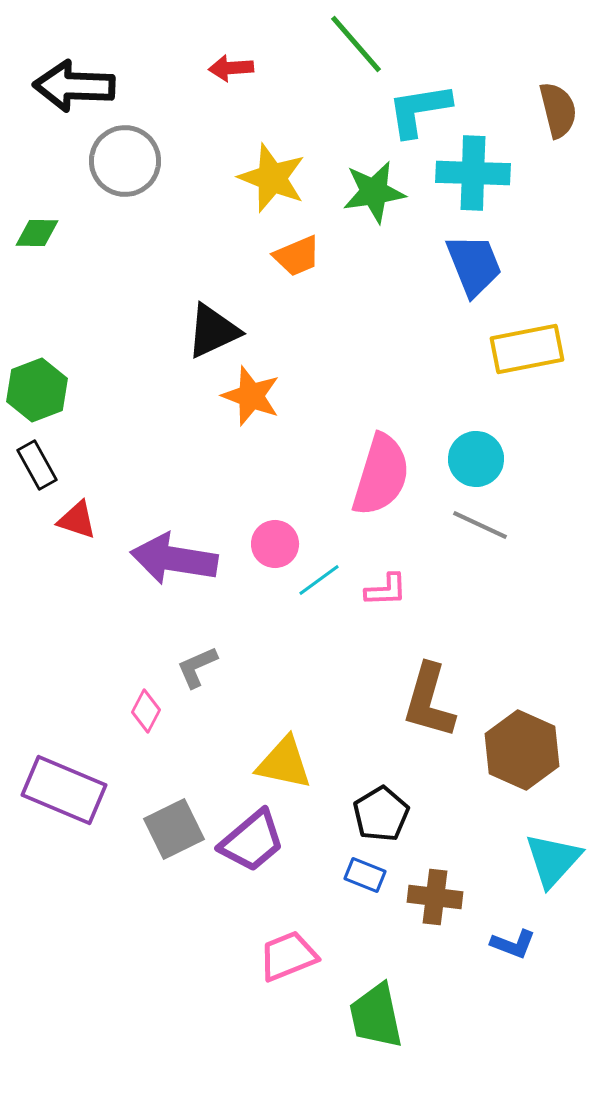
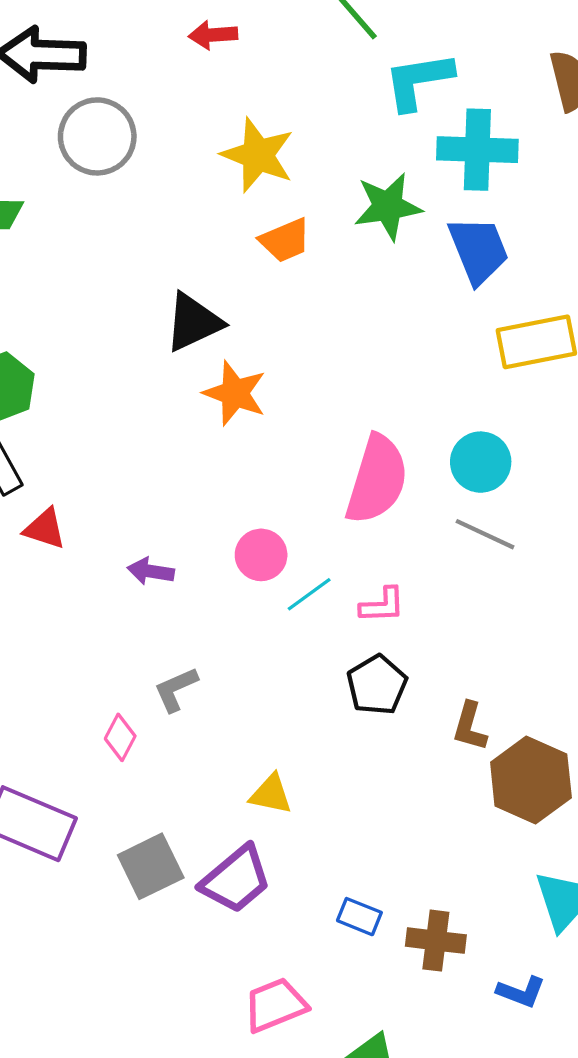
green star: (374, 192) -> (388, 206), moved
purple arrow: (174, 559) -> (151, 571), size x0.5
brown L-shape: (429, 701) -> (470, 726), moved, size x0.6
yellow triangle: (284, 763) -> (271, 794), size x0.7
black pentagon: (381, 814) -> (377, 685), moved

